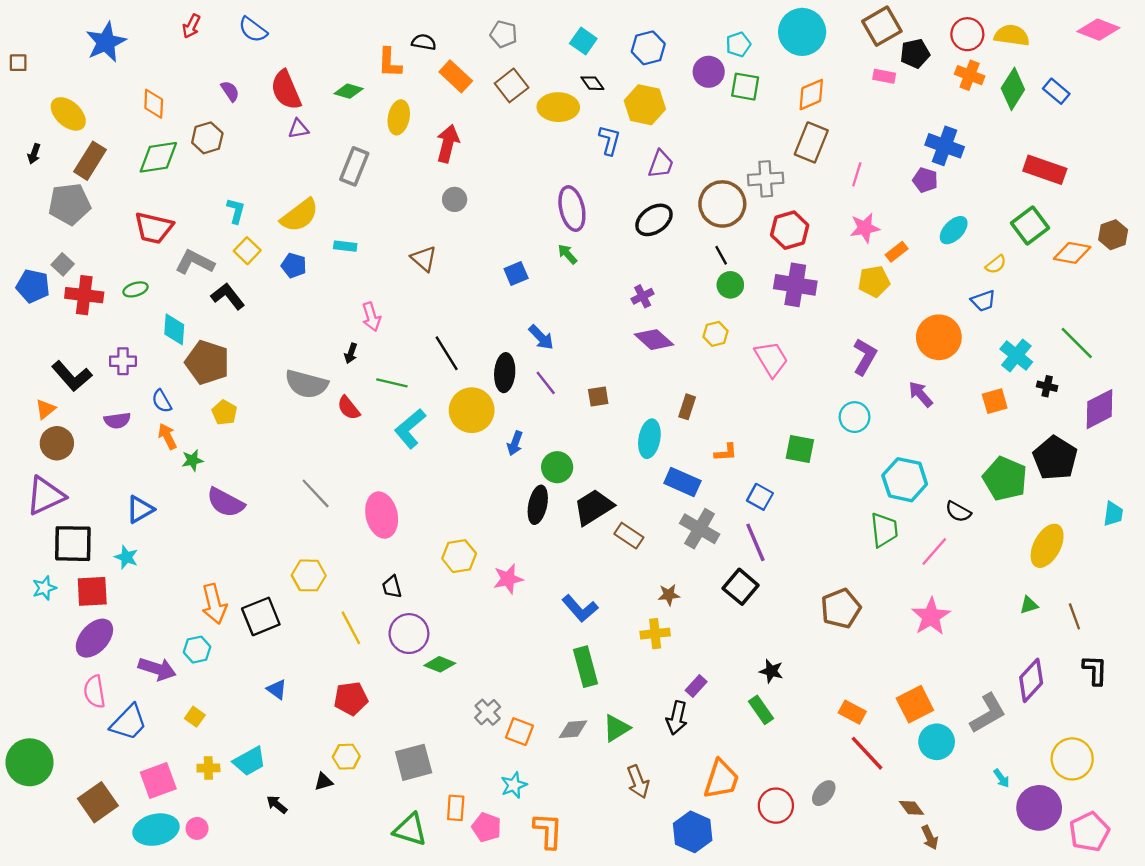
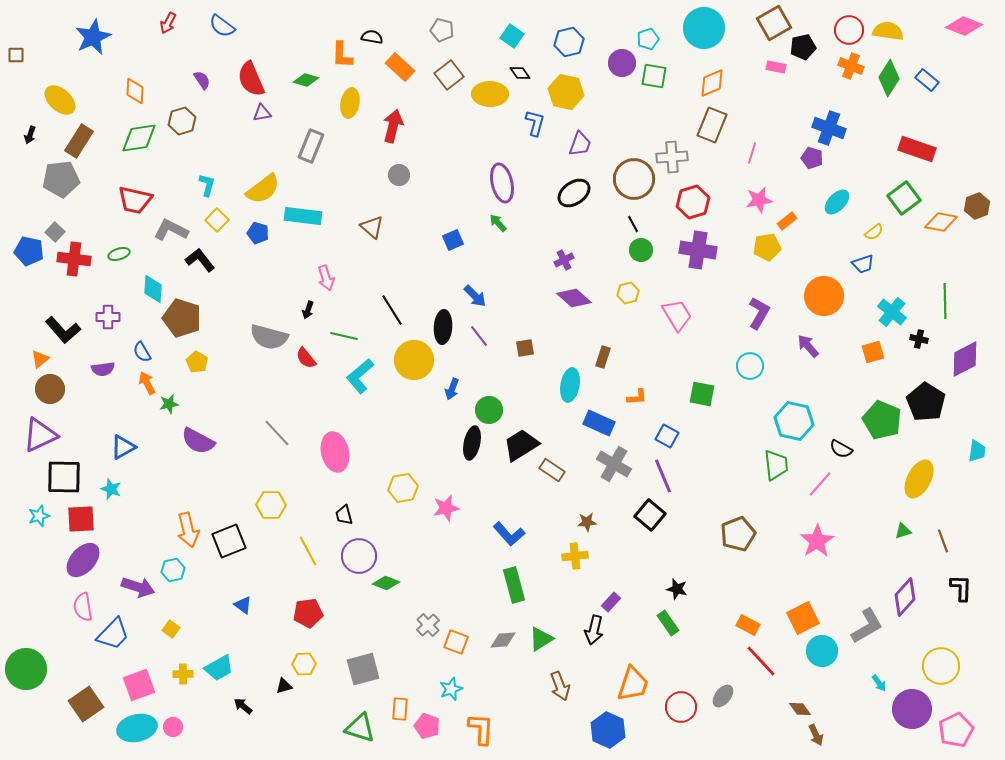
cyan rectangle: (345, 246) -> (303, 216), size x1.8
green line: (1077, 343) -> (945, 301), turned 44

